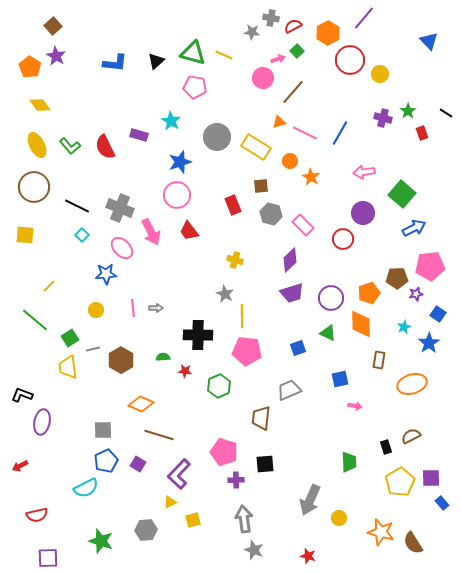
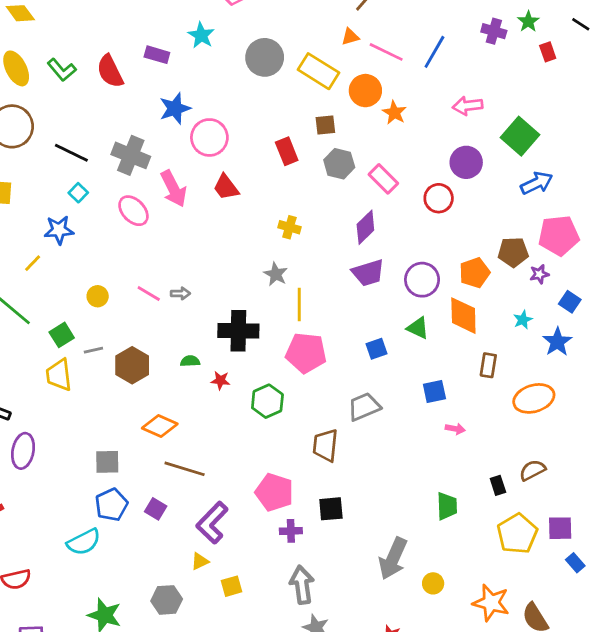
orange circle: (290, 161) -> (365, 91), size x1.5
blue star: (180, 162) -> (175, 108), moved
blue star: (106, 274) -> (59, 230), moved
pink line: (133, 308) -> (149, 293), turned -54

